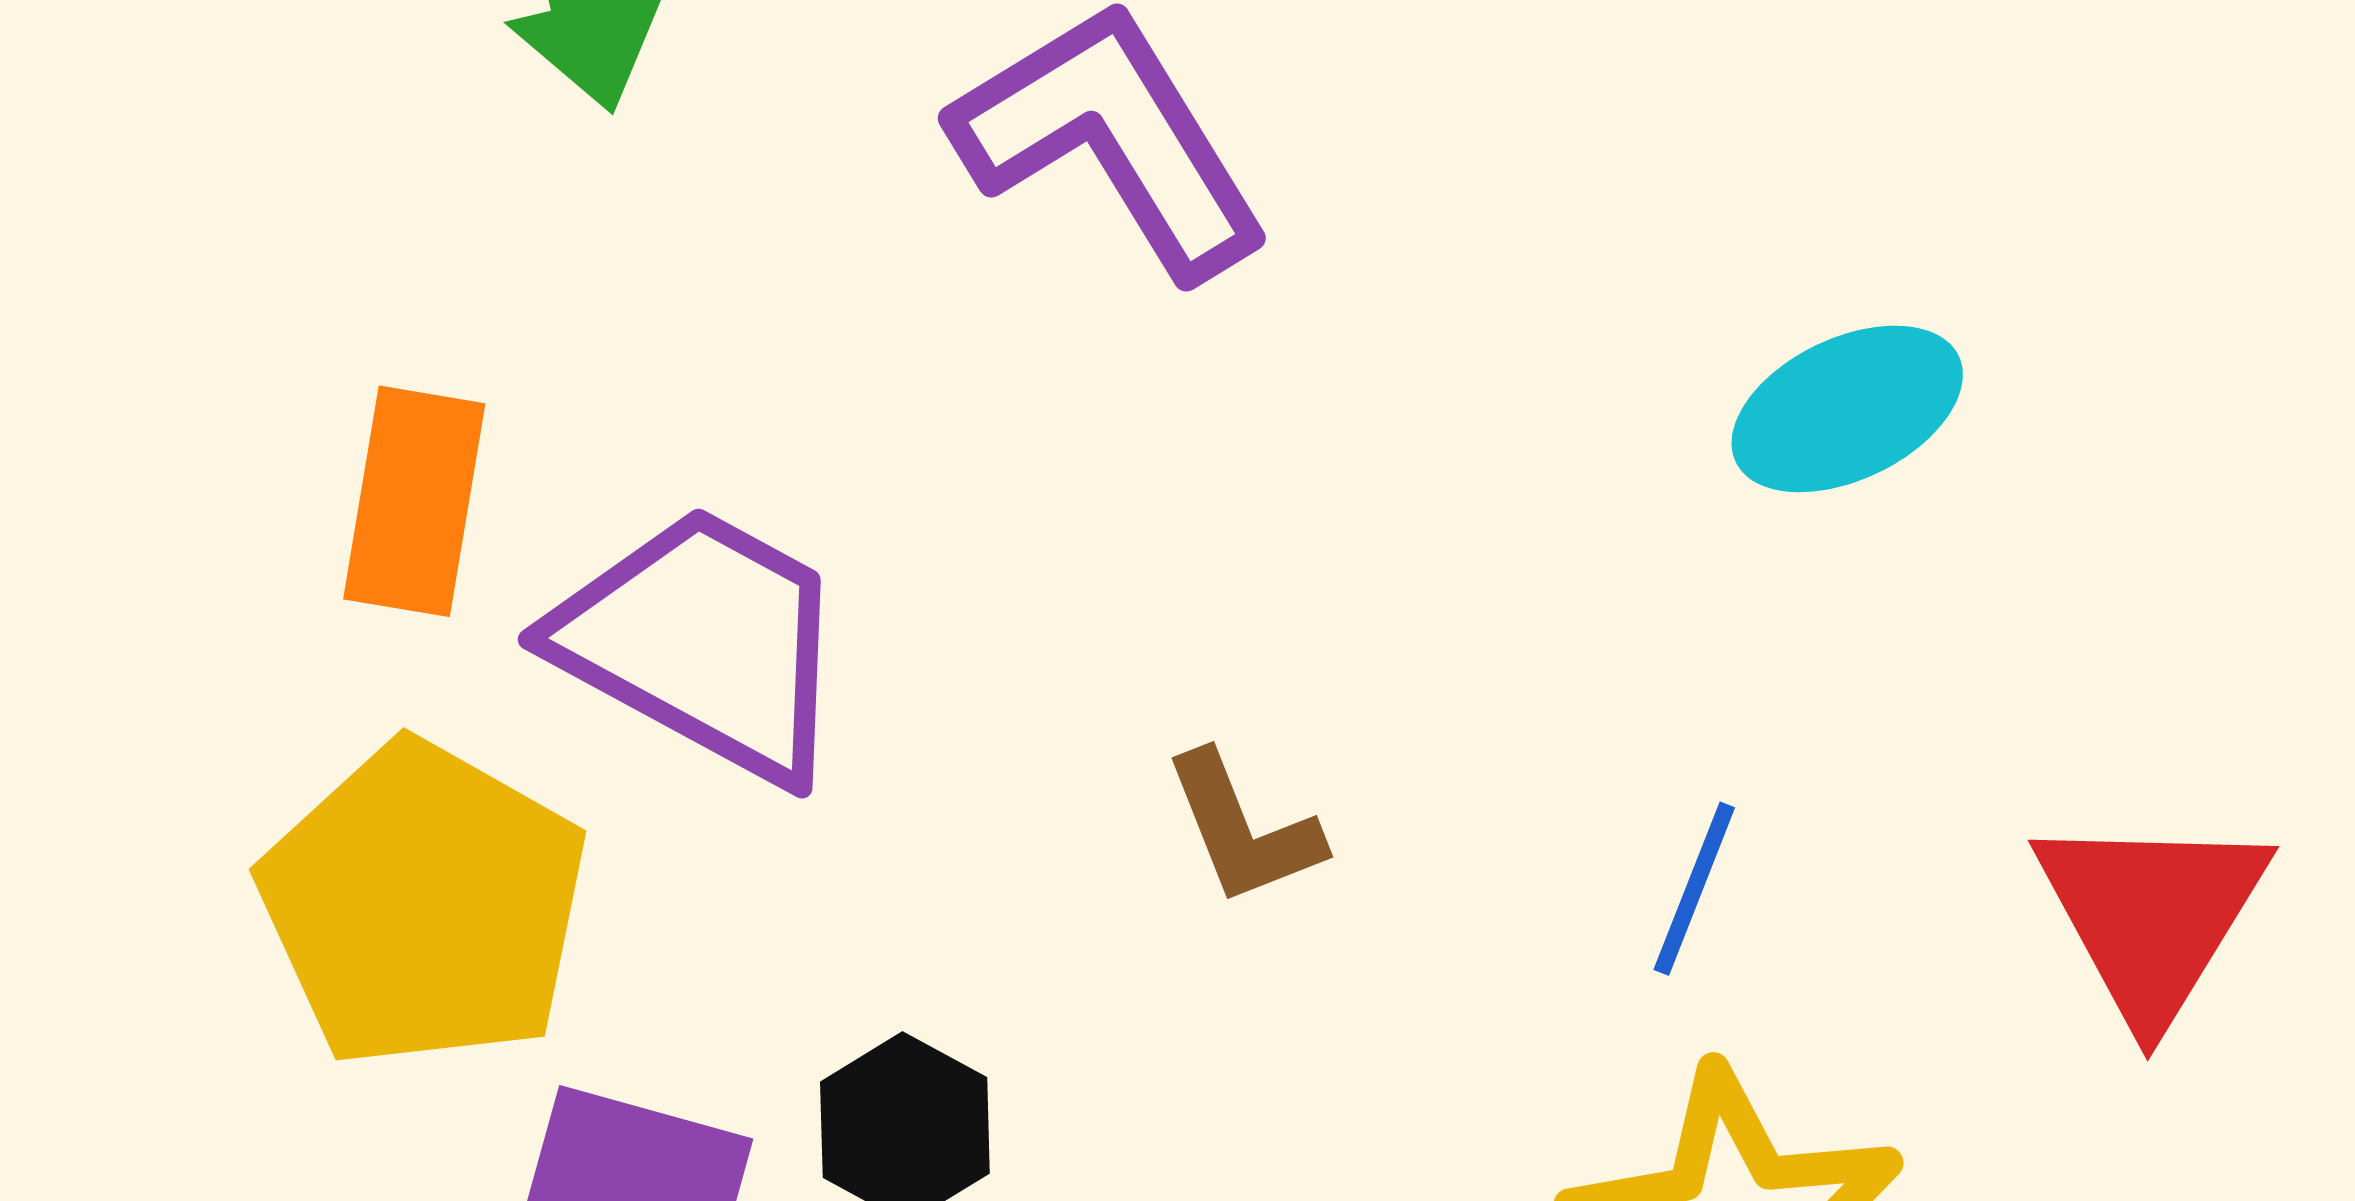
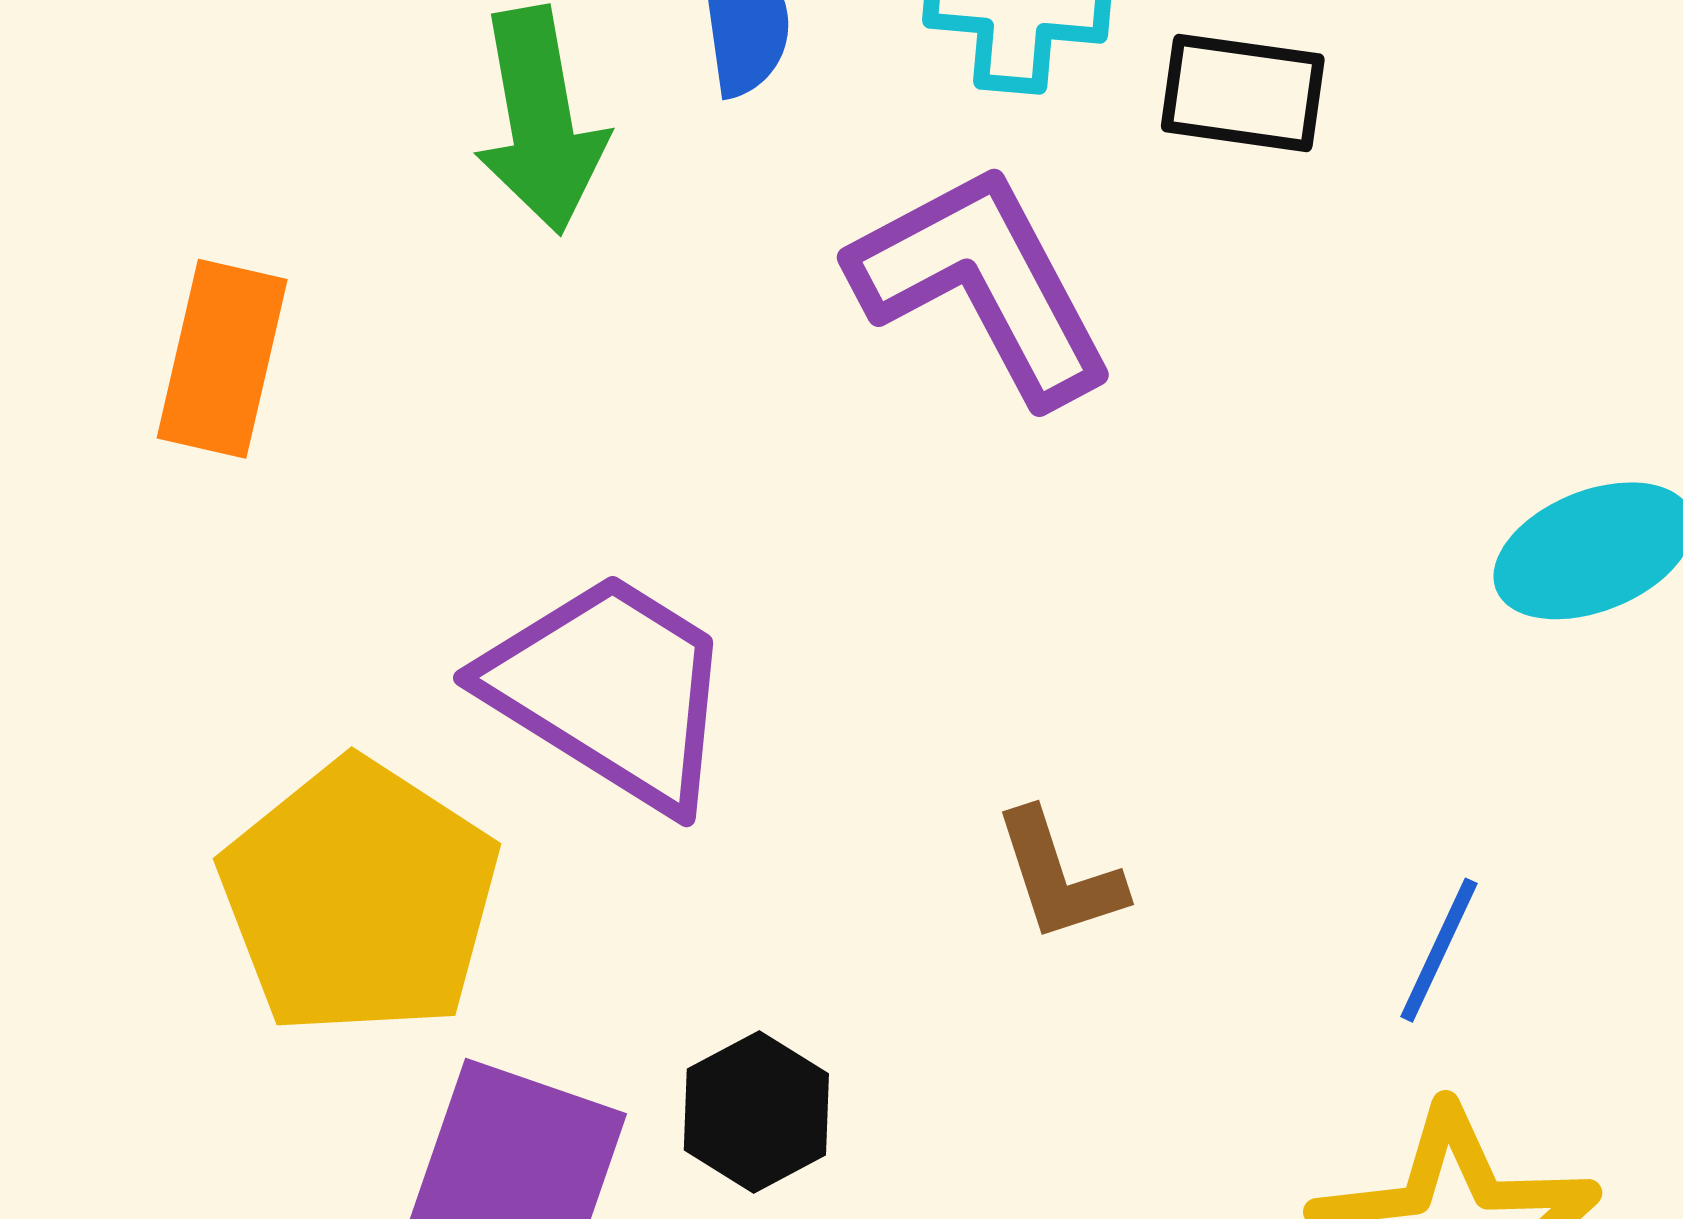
orange rectangle: (414, 501) -> (222, 359), moved

